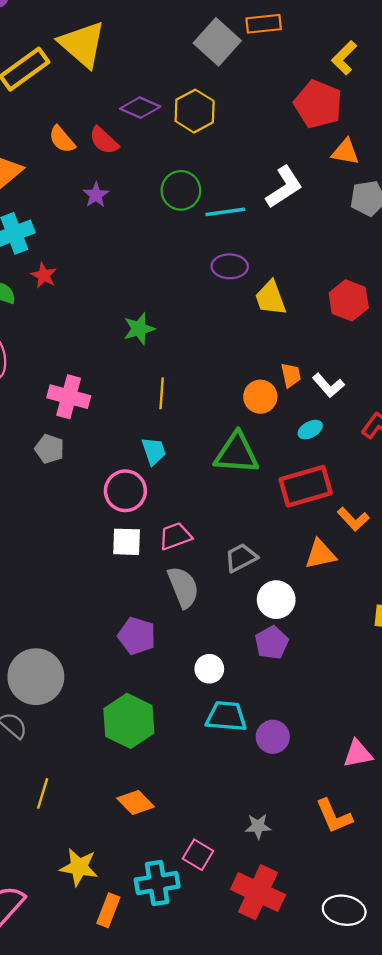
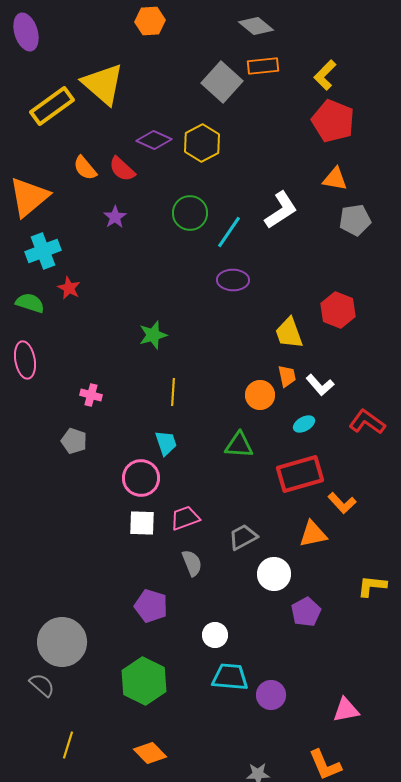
yellow L-shape: (344, 58) -> (325, 75), moved
red pentagon: (318, 104) -> (333, 121), moved
cyan line: (225, 212) -> (229, 232), turned -48
yellow trapezoid: (270, 298) -> (289, 333), moved
pink cross: (69, 397) -> (91, 395), size x0.6
green triangle: (236, 453) -> (239, 445), size x0.7
gray semicircle: (183, 587) -> (192, 563), size x0.7
purple pentagon: (272, 643) -> (306, 612), moved

